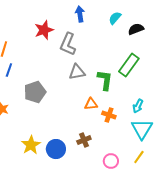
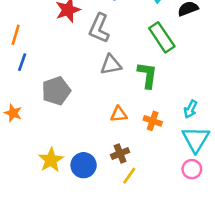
green rectangle: (129, 65) -> (162, 37), moved, turned -70
orange triangle: (91, 104) -> (119, 114), moved
yellow line: (139, 157) -> (129, 176), moved
pink circle: (111, 161) -> (192, 169), moved

